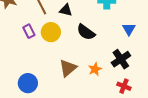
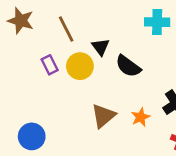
black triangle: (66, 10) -> (101, 47), moved, turned 40
blue circle: (28, 83) -> (32, 136), moved

